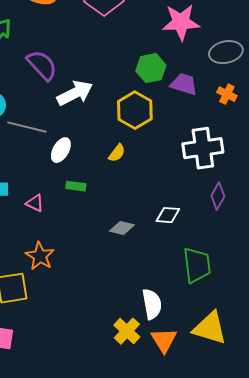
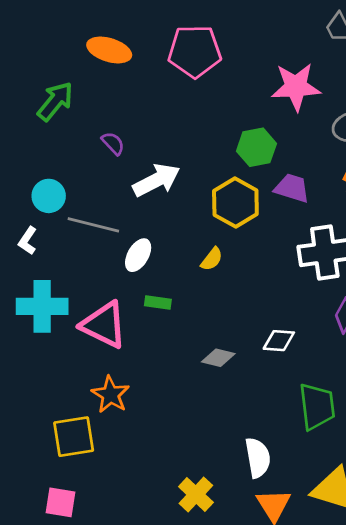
purple semicircle: (42, 65) -> (113, 143), size x0.6
purple trapezoid: (184, 84) -> (292, 188), moved
pink triangle: (35, 203) -> (104, 325), size x2.0
yellow cross: (127, 331) -> (196, 494), moved

